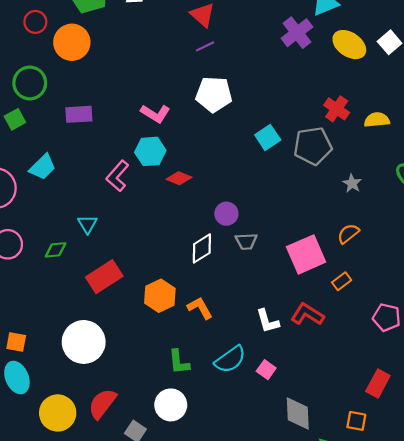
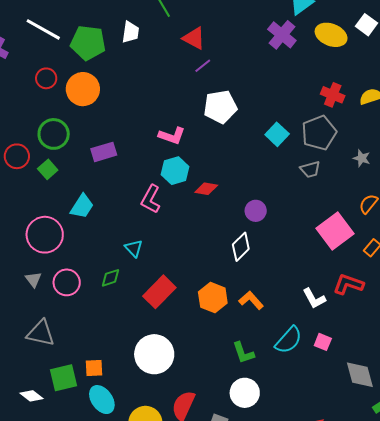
gray trapezoid: (246, 241) -> (310, 169), moved

